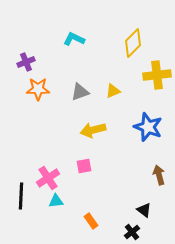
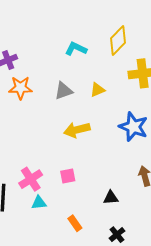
cyan L-shape: (74, 39) -> (76, 49), moved
pink square: (84, 166) -> (68, 176), moved
black triangle: (144, 210) -> (111, 198), moved, turned -42

